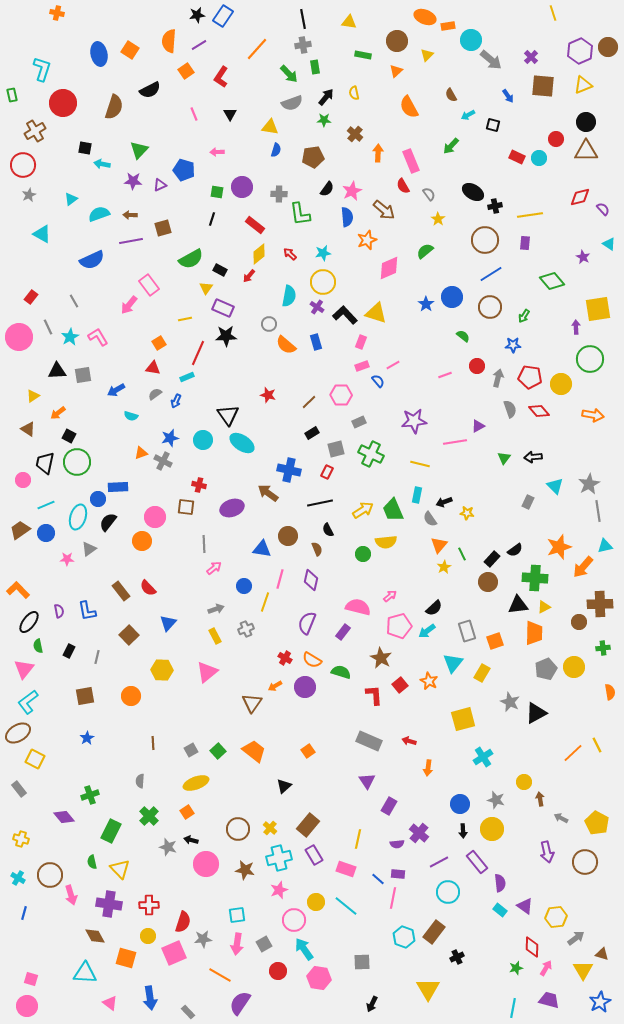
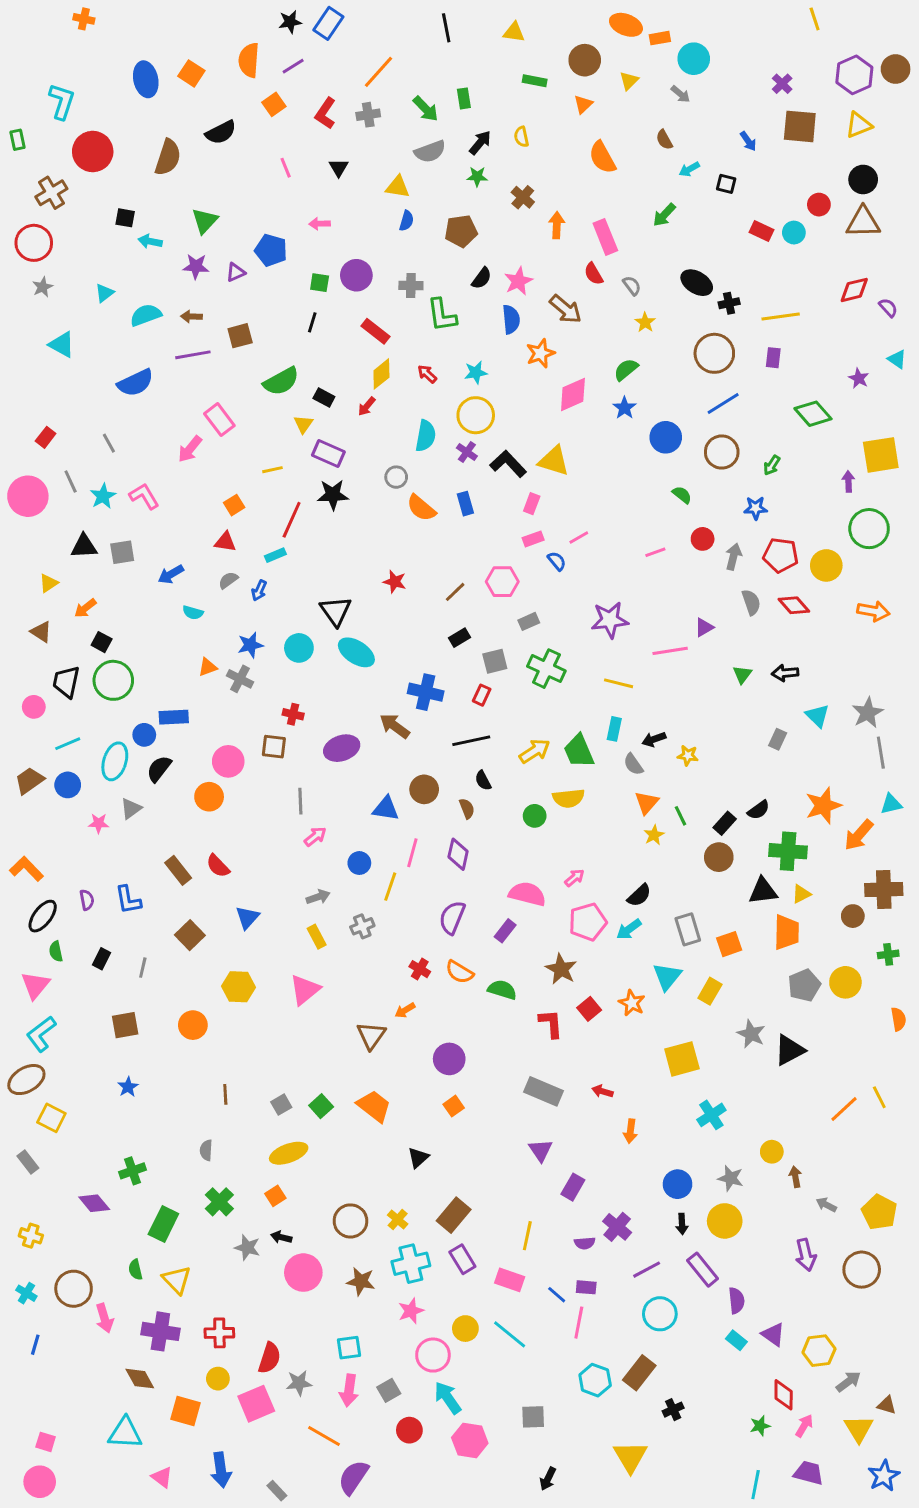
gray cross: (303, 45) -> (368, 115), moved
gray arrow: (491, 60) -> (680, 94), moved, size x0.6
blue star: (426, 304) -> (624, 408), moved
purple circle: (305, 687) -> (449, 1059), moved

